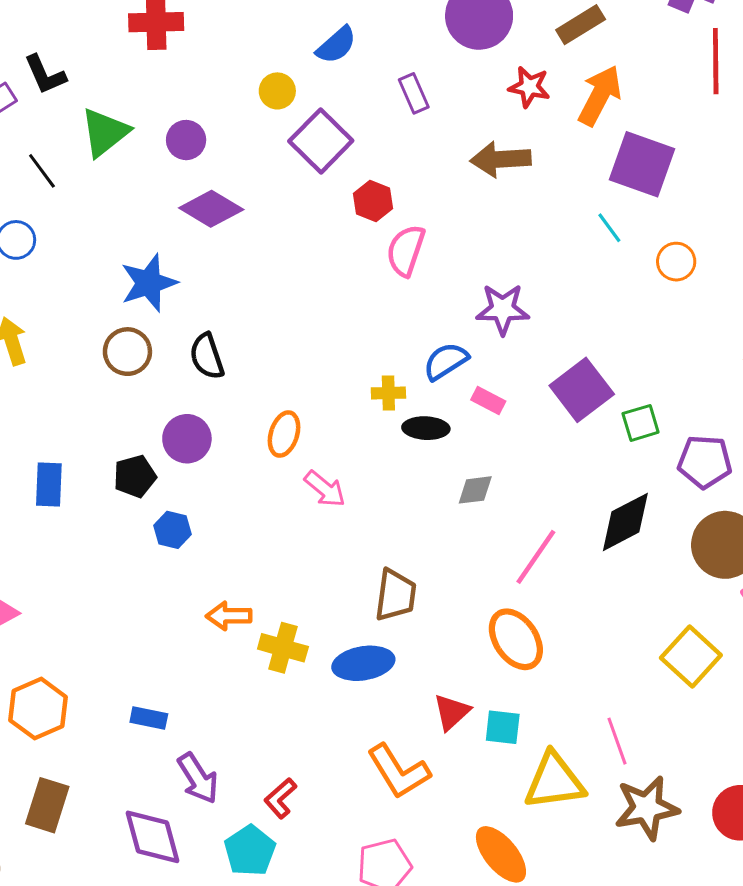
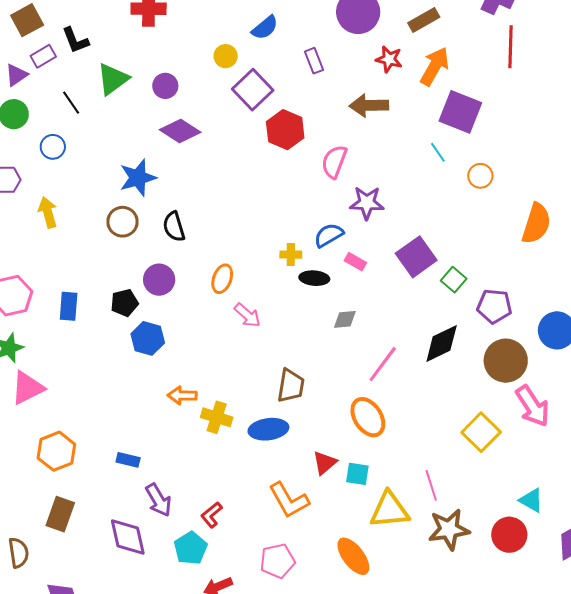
red hexagon: (373, 201) -> (285, 130), size x1.5
pink semicircle: (406, 250) -> (334, 162), moved
green square: (641, 423) -> (454, 280), turned -35
blue hexagon: (172, 530) -> (148, 338), size x1.4

